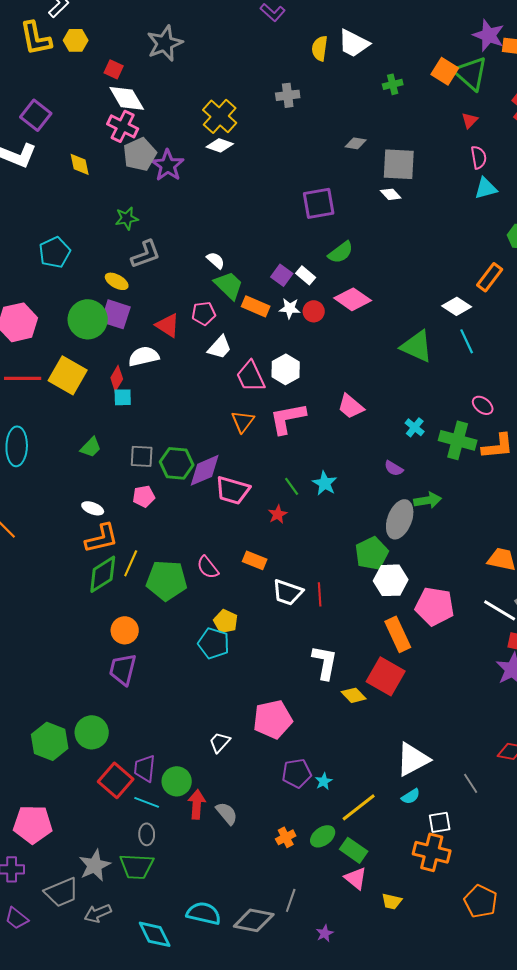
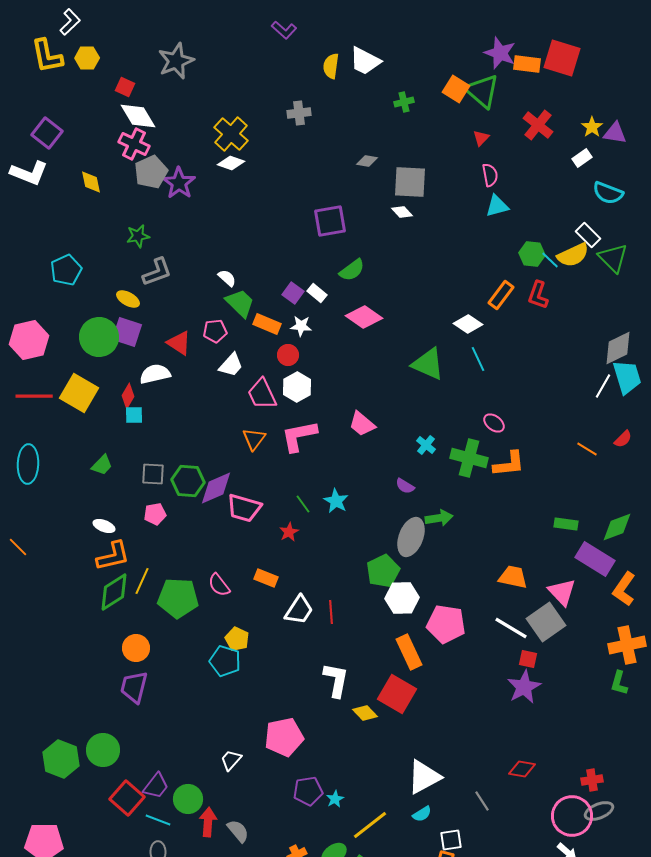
red circle: (314, 311) -> (288, 355), moved
white trapezoid: (288, 592) -> (299, 610), turned -76
purple trapezoid: (145, 768) -> (156, 786), turned -148

